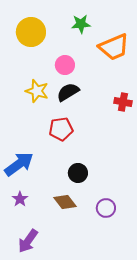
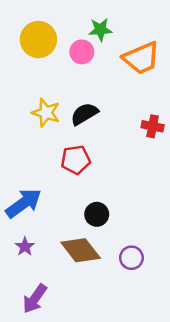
pink circle: (65, 65) -> (82, 52), moved
brown diamond: (65, 202) -> (81, 250), size x1.4

